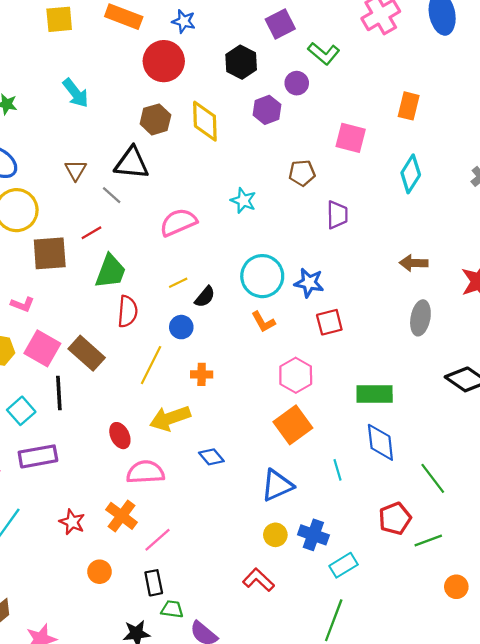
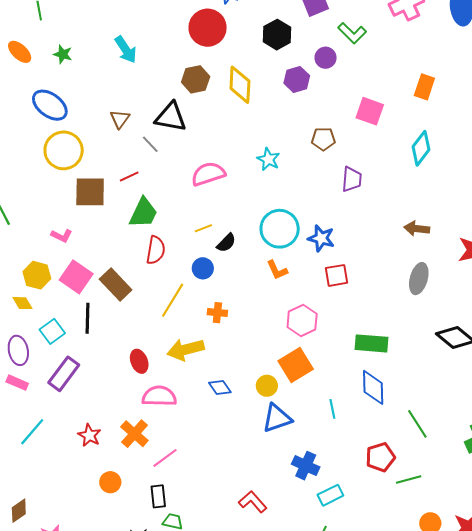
purple rectangle: (38, 456) -> (64, 374), turned -48
yellow circle: (275, 535) -> (267, 386), moved

